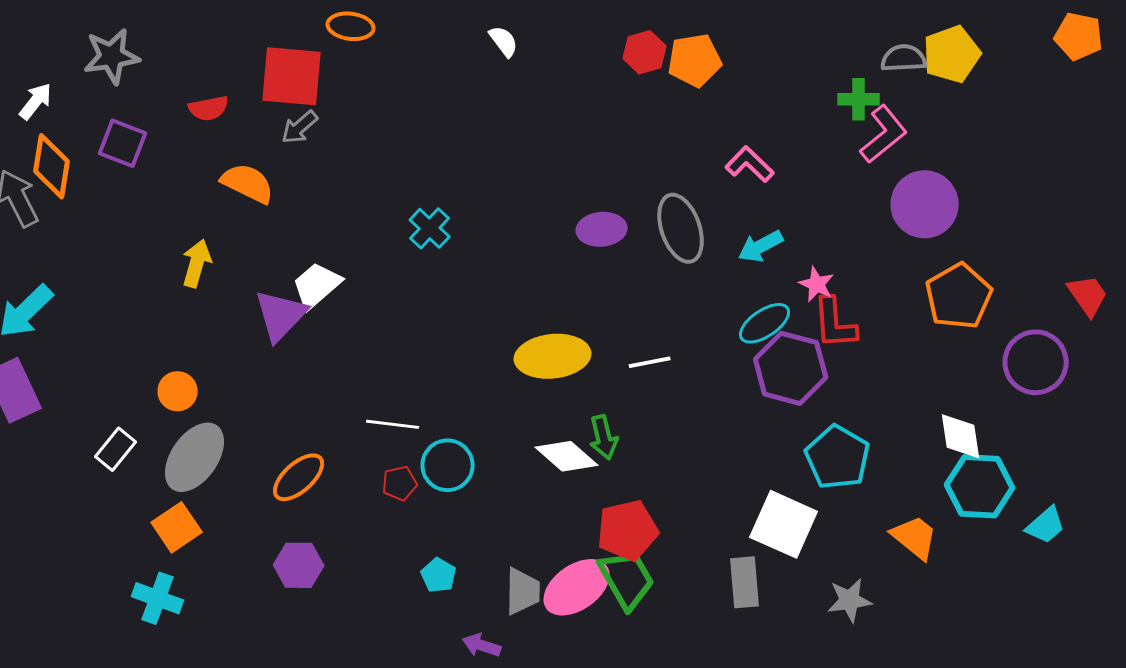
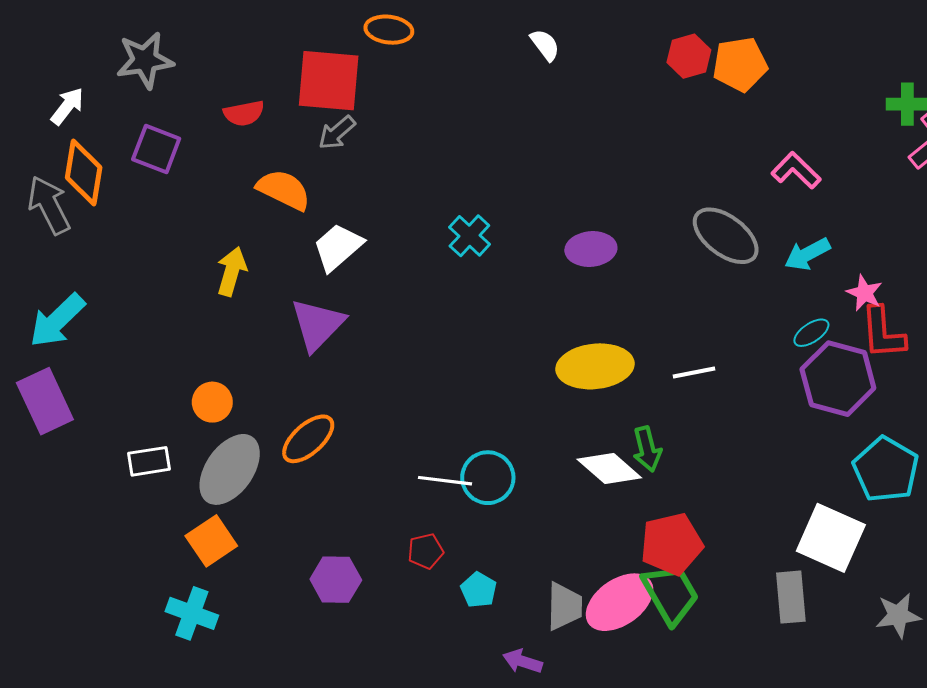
gray ellipse: (681, 228) -> (726, 236), turned -34
purple ellipse: (602, 229) -> (591, 249), moved
white trapezoid: (317, 285) -> (338, 247), moved
cyan ellipse: (765, 323) -> (811, 333), size x0.7
white line: (393, 424) -> (445, 481), moved
white rectangle: (116, 449) -> (149, 461), turned 42
orange ellipse: (299, 477) -> (308, 439), moved
red pentagon: (400, 483) -> (426, 551), moved

